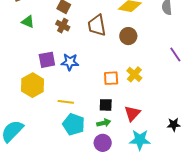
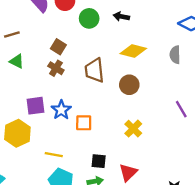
blue star: (70, 62) -> (61, 110), turned 30
orange square: (111, 78) -> (84, 123), moved

